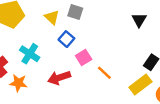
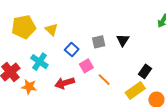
gray square: (75, 12) -> (99, 42), moved, turned -32
yellow triangle: (52, 17) -> (51, 30), moved
black triangle: (139, 20) -> (123, 40), moved

